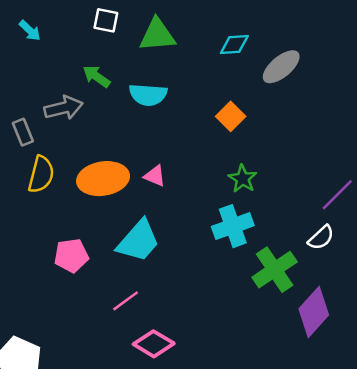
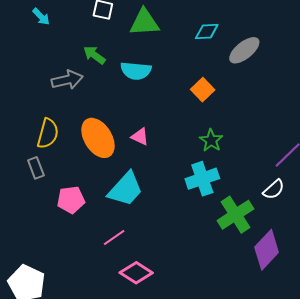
gray rectangle: (23, 132) -> (36, 168), moved
orange ellipse: (103, 179) -> (98, 138), turned 66

